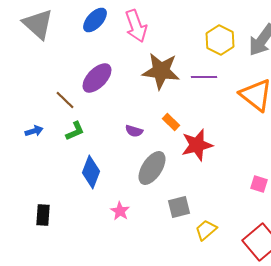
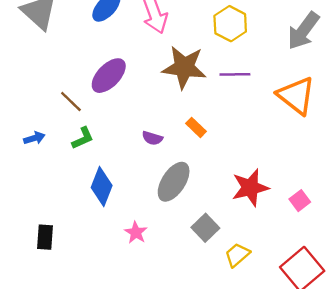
yellow hexagon: (220, 40) -> (230, 24), moved
red star: (197, 145) -> (250, 188), moved
pink square: (259, 184) -> (300, 201), turned 36
gray square: (179, 207) -> (205, 228), turned -30

